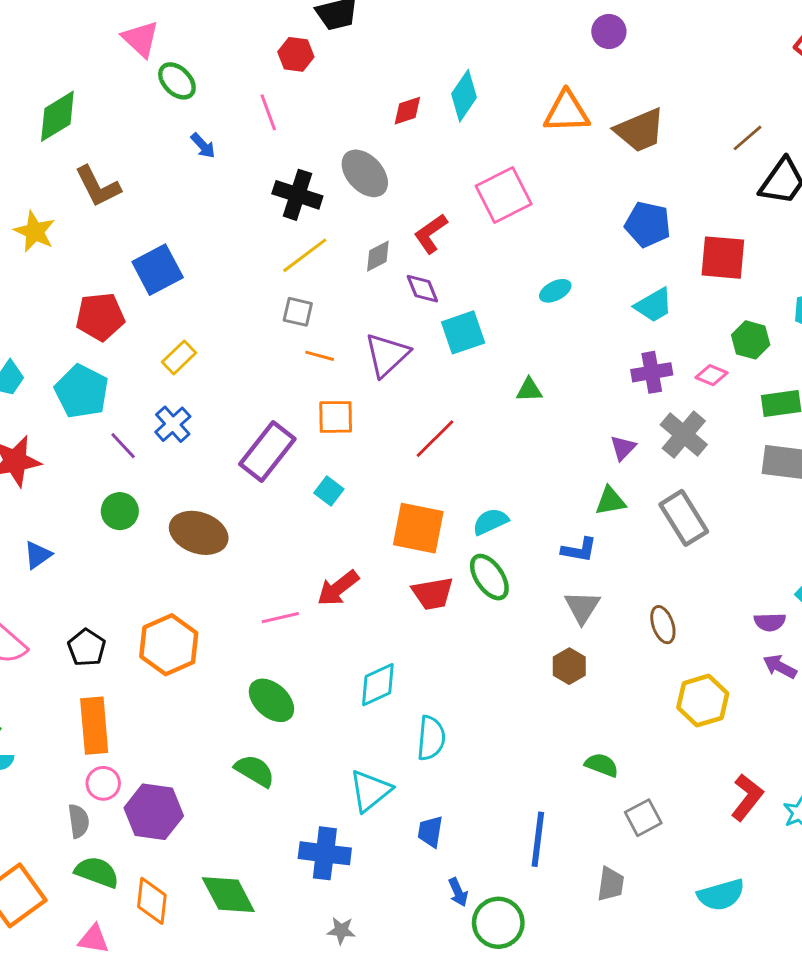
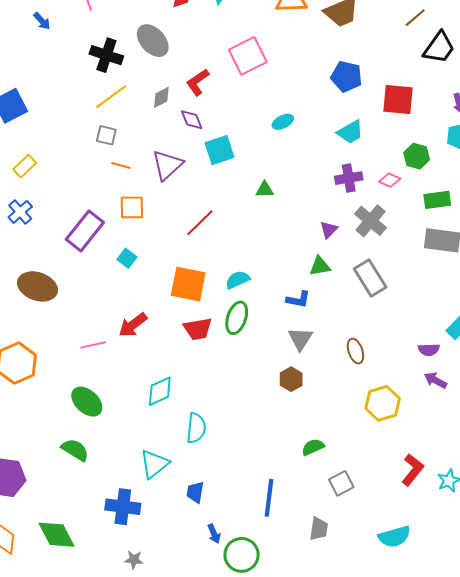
green ellipse: (489, 577) -> (237, 318), turned 52
green semicircle: (602, 765) -> (313, 447), turned -45

